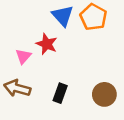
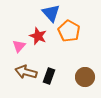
orange pentagon: (93, 17) -> (69, 31), moved
brown arrow: (17, 88) -> (26, 72), moved

